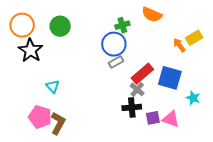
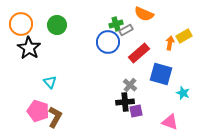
orange arrow: (179, 45) -> (170, 43), turned 48
gray rectangle: (116, 62) -> (126, 30), moved
red rectangle: (142, 74) -> (139, 53), moved
purple square: (153, 118) -> (136, 111), moved
pink triangle: (171, 119) -> (170, 122), moved

